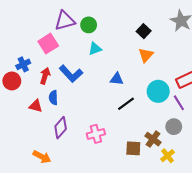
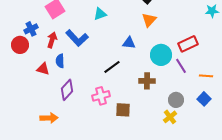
blue triangle: (117, 79) -> (129, 43), moved
black line: (126, 104) -> (112, 67), moved
gray circle: (174, 127) -> (176, 100), moved
brown cross: (153, 139) -> (147, 81), moved, turned -35
brown square: (133, 148) -> (123, 110), moved
orange arrow: (42, 157) -> (49, 118), turned -30

